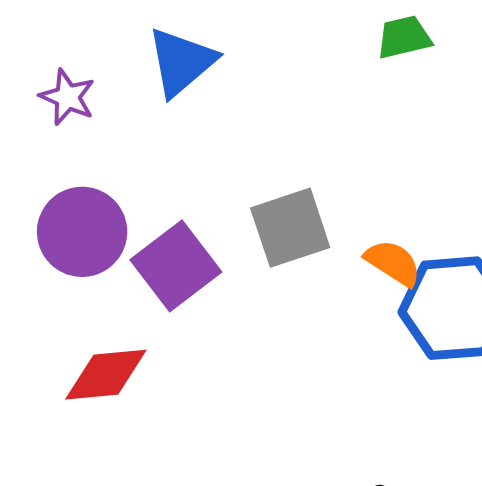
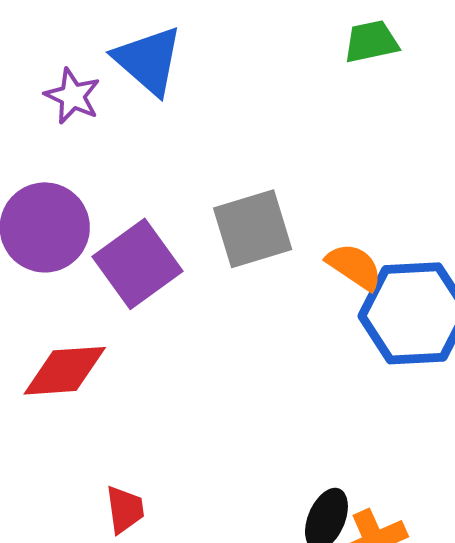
blue triangle: (181, 62) -> (148, 60), turned -40
purple star: (67, 97) -> (73, 96), moved

